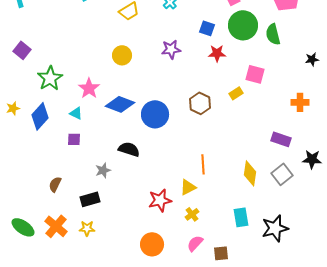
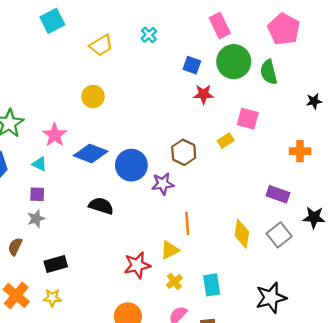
purple star: (171, 49) -> (163, 184), moved
gray star: (103, 170) -> (36, 219), moved
cyan rectangle: (241, 217) -> (212, 285), moved

